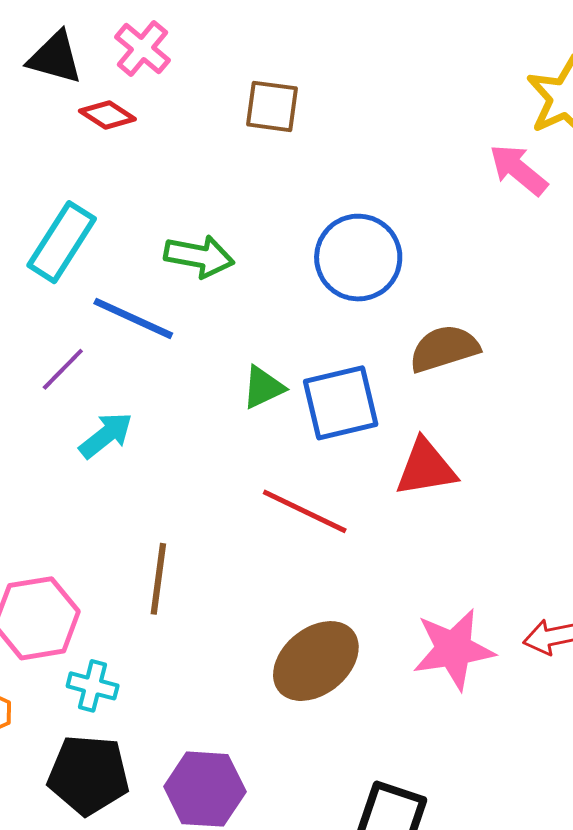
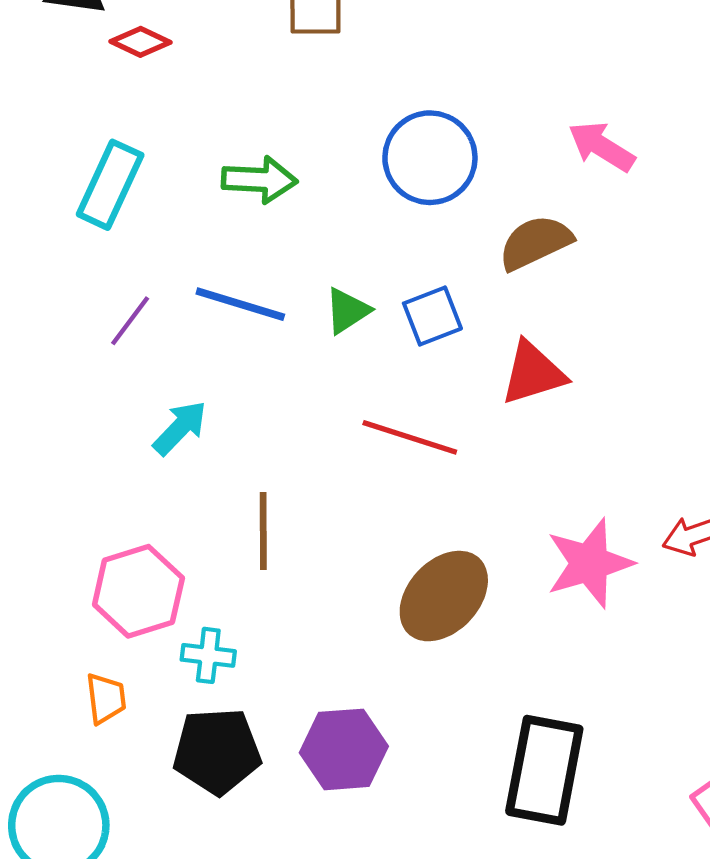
pink arrow: (518, 170) -> (602, 146), moved
blue line: (133, 318) -> (240, 304), moved
blue square: (341, 403) -> (432, 316), size x0.7
cyan arrow: (106, 435) -> (180, 428), moved

